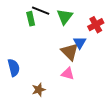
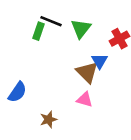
green rectangle: (31, 19) -> (39, 31), turned 32
blue semicircle: (14, 68) -> (17, 92), turned 48

